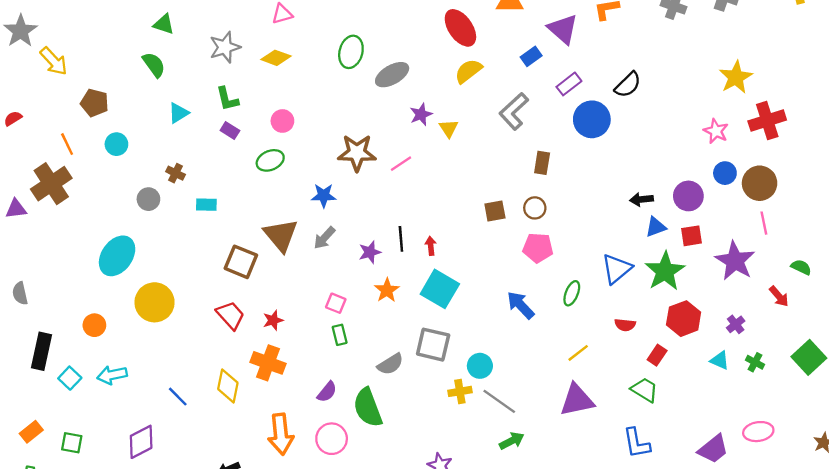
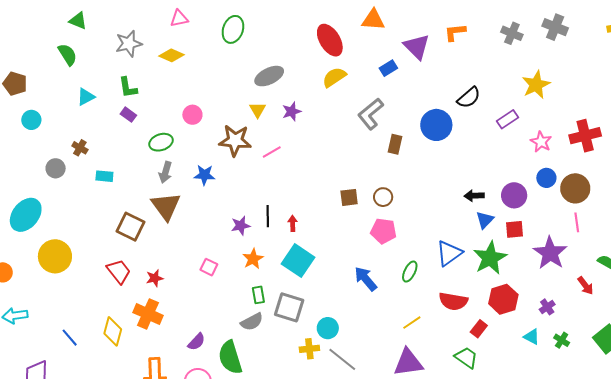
green ellipse: (351, 52) -> (233, 29), moved
yellow star: (736, 77) -> (536, 85), moved
purple rectangle: (569, 84) -> (507, 119), moved
pink circle: (282, 121) -> (192, 115), moved
yellow triangle: (449, 128) -> (258, 110), moved
brown rectangle: (542, 163) -> (395, 144), moved
blue triangle: (656, 227) -> (485, 220), turned -30
gray arrow: (324, 238) -> (165, 172), moved, turned -30
red semicircle: (625, 325) -> (453, 301), size x1.6
green rectangle: (340, 335) -> (258, 295), moved

